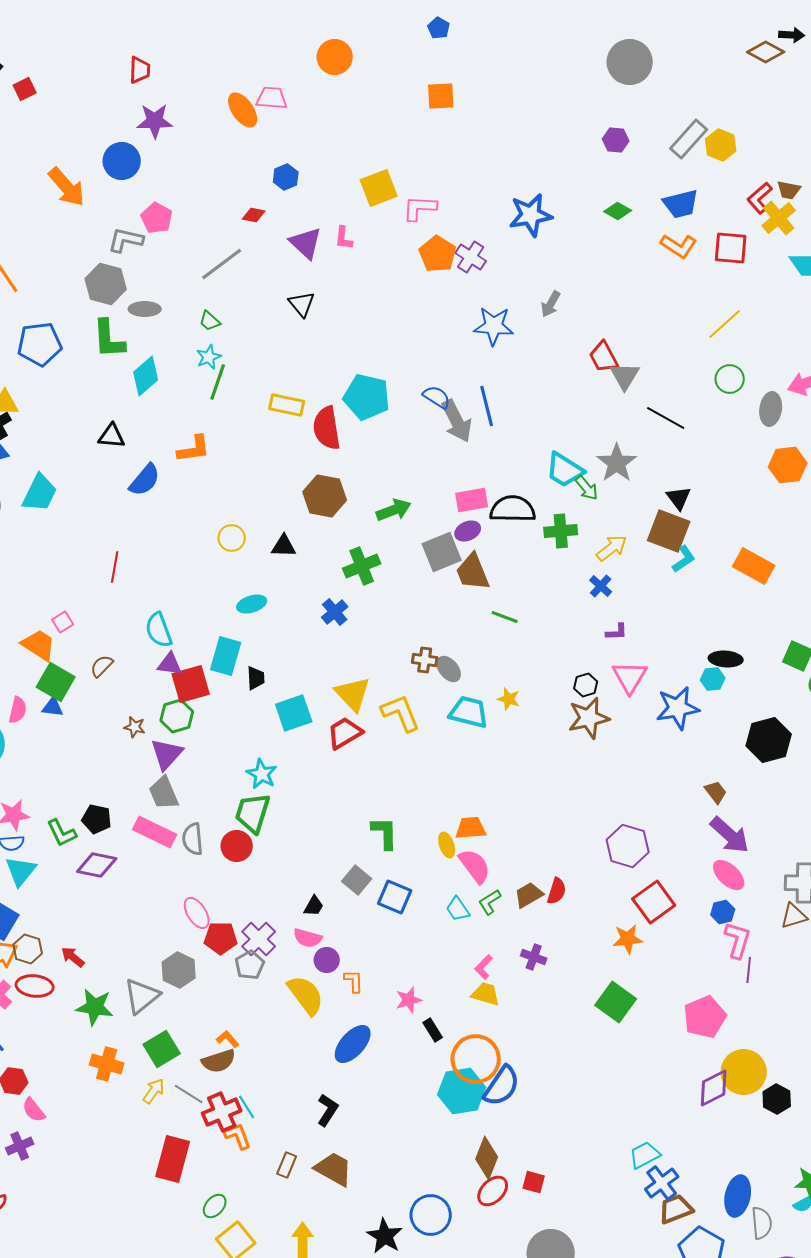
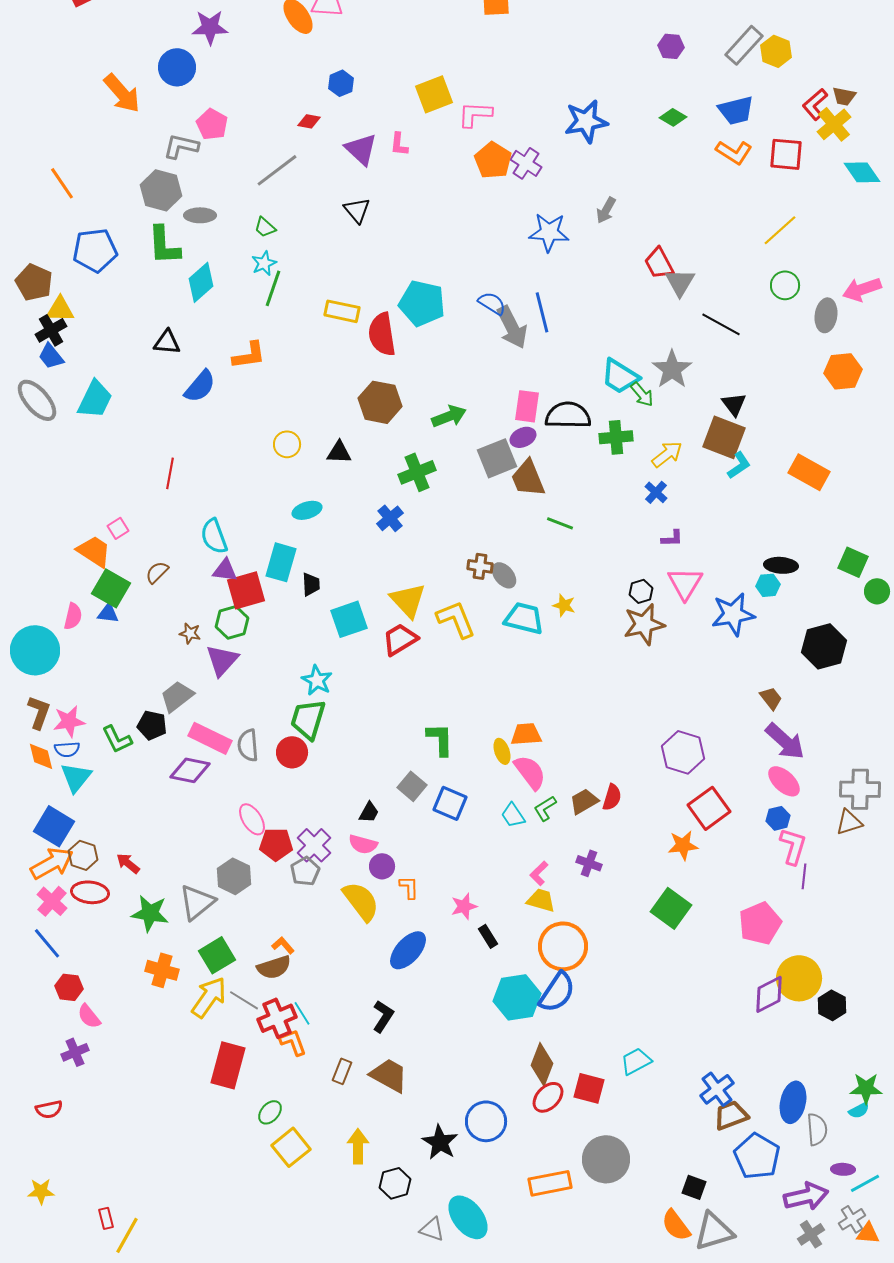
pink rectangle: (472, 500) -> (527, 406), turned -72
gray trapezoid: (164, 793) -> (177, 696), moved, turned 75
purple diamond: (97, 865) -> (190, 770), moved
orange circle: (476, 1059) -> (563, 946), moved
yellow arrow: (154, 1091) -> (209, 997), size x1.6
cyan trapezoid: (645, 1155) -> (636, 1061), moved
red square: (534, 1182) -> (589, 1088), size x1.4

